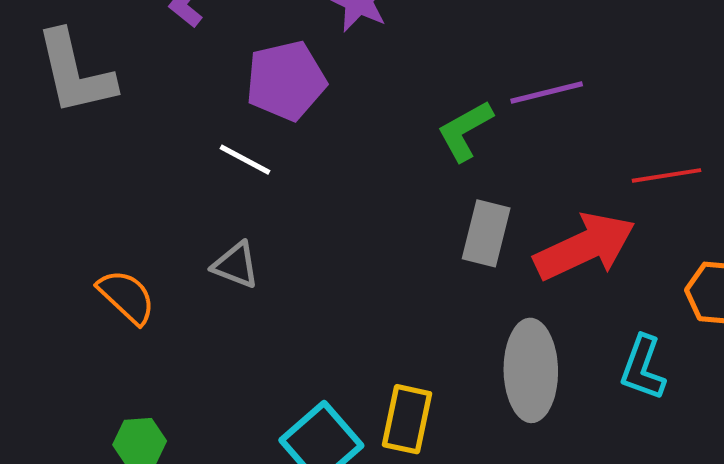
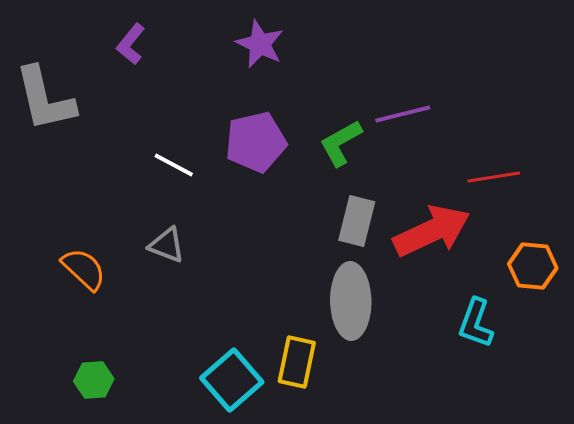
purple pentagon: (286, 81) -> (256, 142), moved
gray ellipse: (531, 370) -> (351, 301), moved

